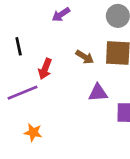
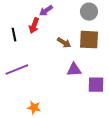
red arrow: (45, 69) -> (34, 26), moved
orange star: (33, 132) -> (34, 108), moved

